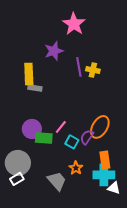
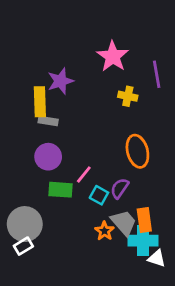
pink star: (74, 24) -> (113, 56), moved
purple star: (54, 51) -> (60, 81), moved
purple line: (79, 67) -> (157, 74), moved
orange ellipse: (100, 127) -> (137, 151), moved, turned -45
purple circle: (32, 129) -> (48, 157), moved
gray trapezoid: (57, 181) -> (124, 223), moved

